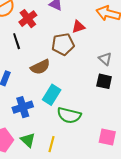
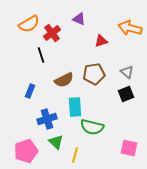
brown pentagon: (63, 44) -> (94, 74), moved
black square: (104, 81) -> (126, 94), turned -35
cyan rectangle: (52, 95) -> (75, 107), turned -36
green triangle: (28, 140) -> (56, 142), moved

